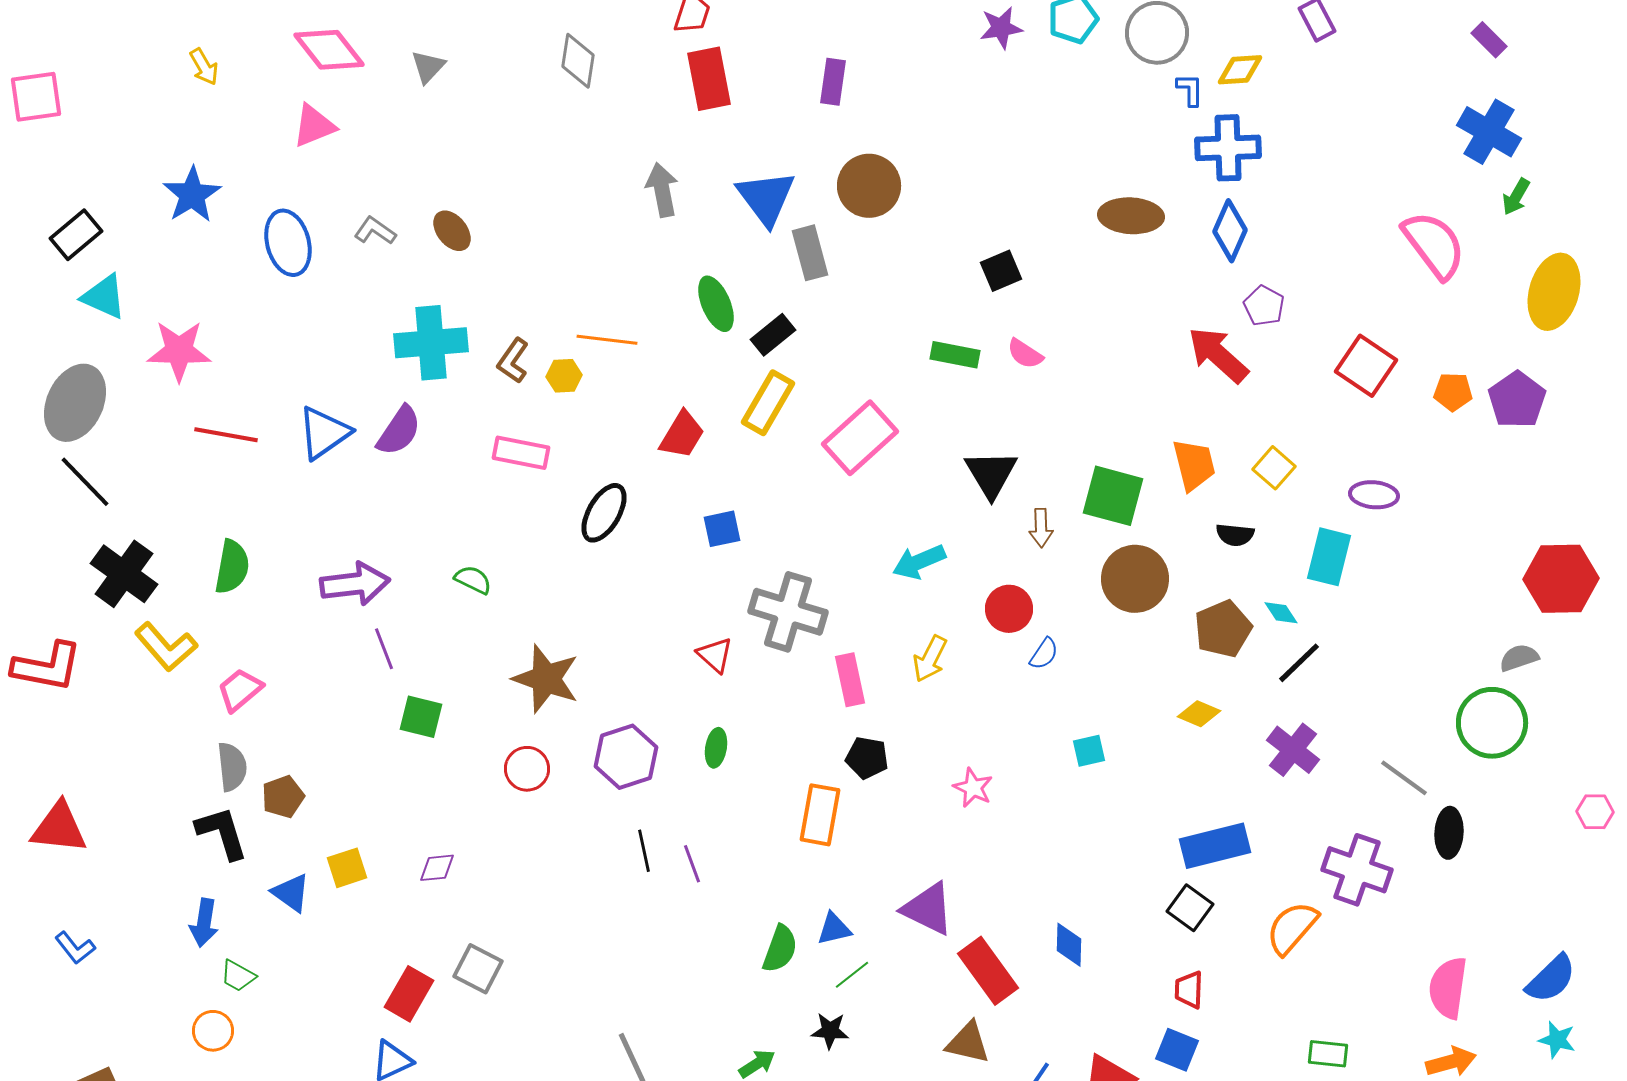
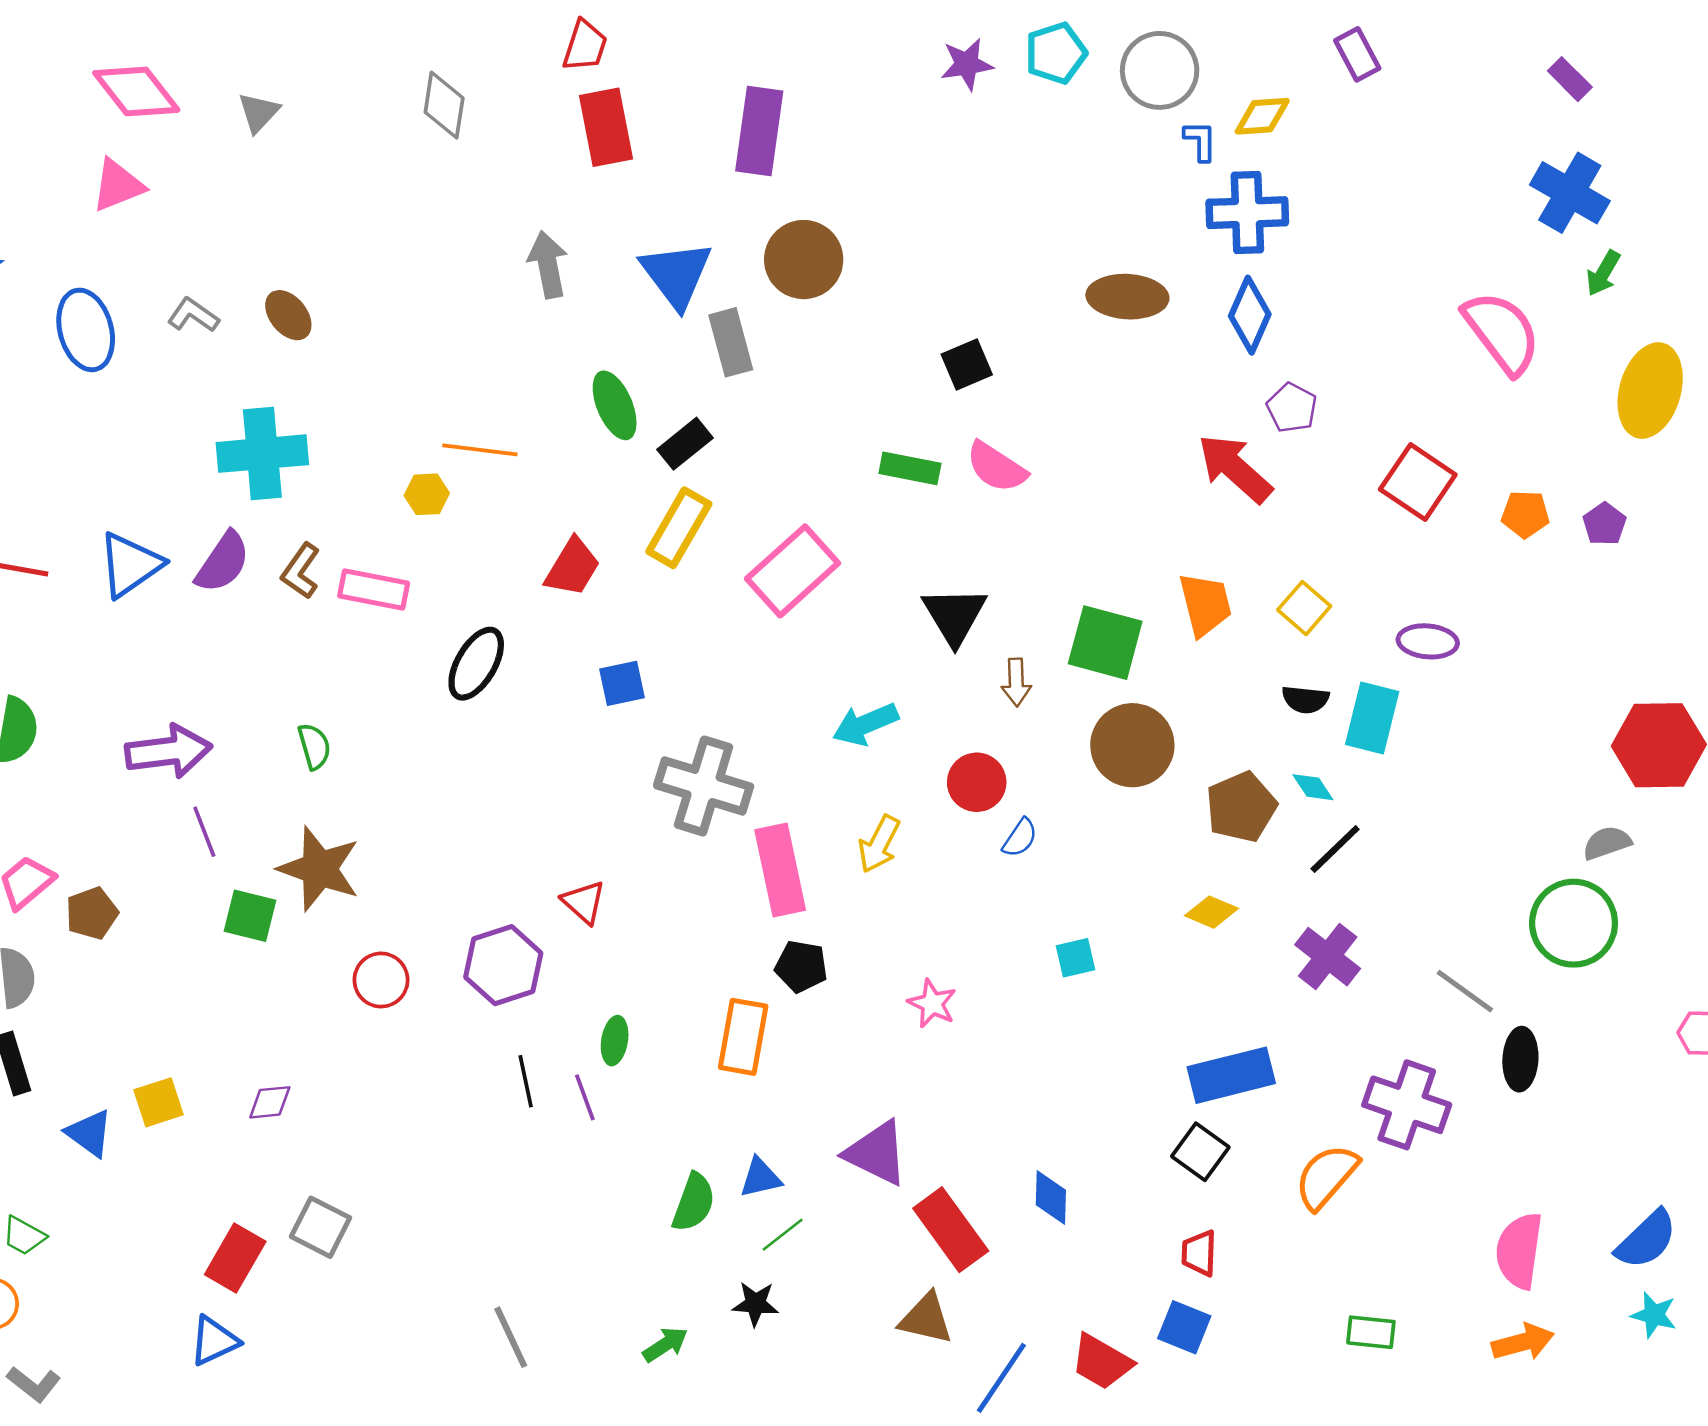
purple rectangle: (833, 82) -> (759, 131), size x1.5
pink semicircle: (1025, 354) -> (996, 467), size x1.4
brown L-shape: (513, 361) -> (301, 571), moved
purple pentagon: (1517, 400) -> (1604, 524), size x0.6
black semicircle: (1235, 535) -> (1305, 699), moved
green semicircle: (473, 580) -> (314, 746), turned 48
red triangle: (715, 655) -> (584, 902), moved
brown star: (546, 679) -> (319, 869), moved
pink rectangle: (850, 680) -> (780, 870), size x1.4
green ellipse: (716, 748) -> (615, 1041), moved
brown pentagon: (283, 797) -> (92, 913), moved

